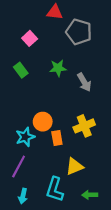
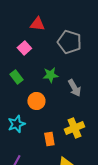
red triangle: (55, 12) -> (37, 24), moved
orange circle: (43, 122) -> (36, 101), moved
cyan star: (25, 137) -> (16, 124), moved

